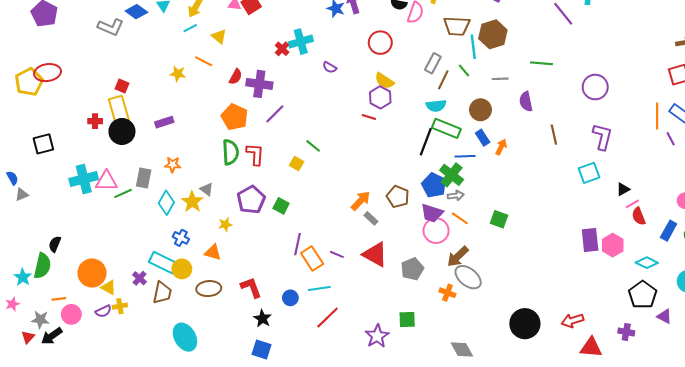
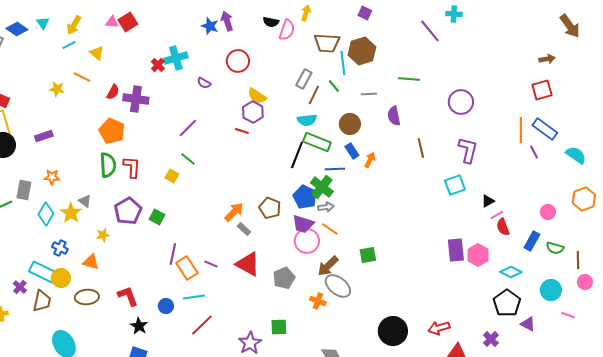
red circle: (380, 43) -> (238, 61), moved
purple line: (275, 114) -> (188, 128), moved
green square: (499, 219) -> (368, 255), moved, turned -30
purple cross: (626, 332) -> (491, 339), turned 35

